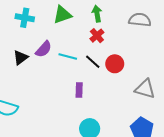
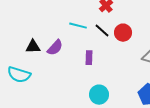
purple semicircle: (44, 49) -> (55, 48), moved
black triangle: (21, 58) -> (33, 47), moved, turned 35

